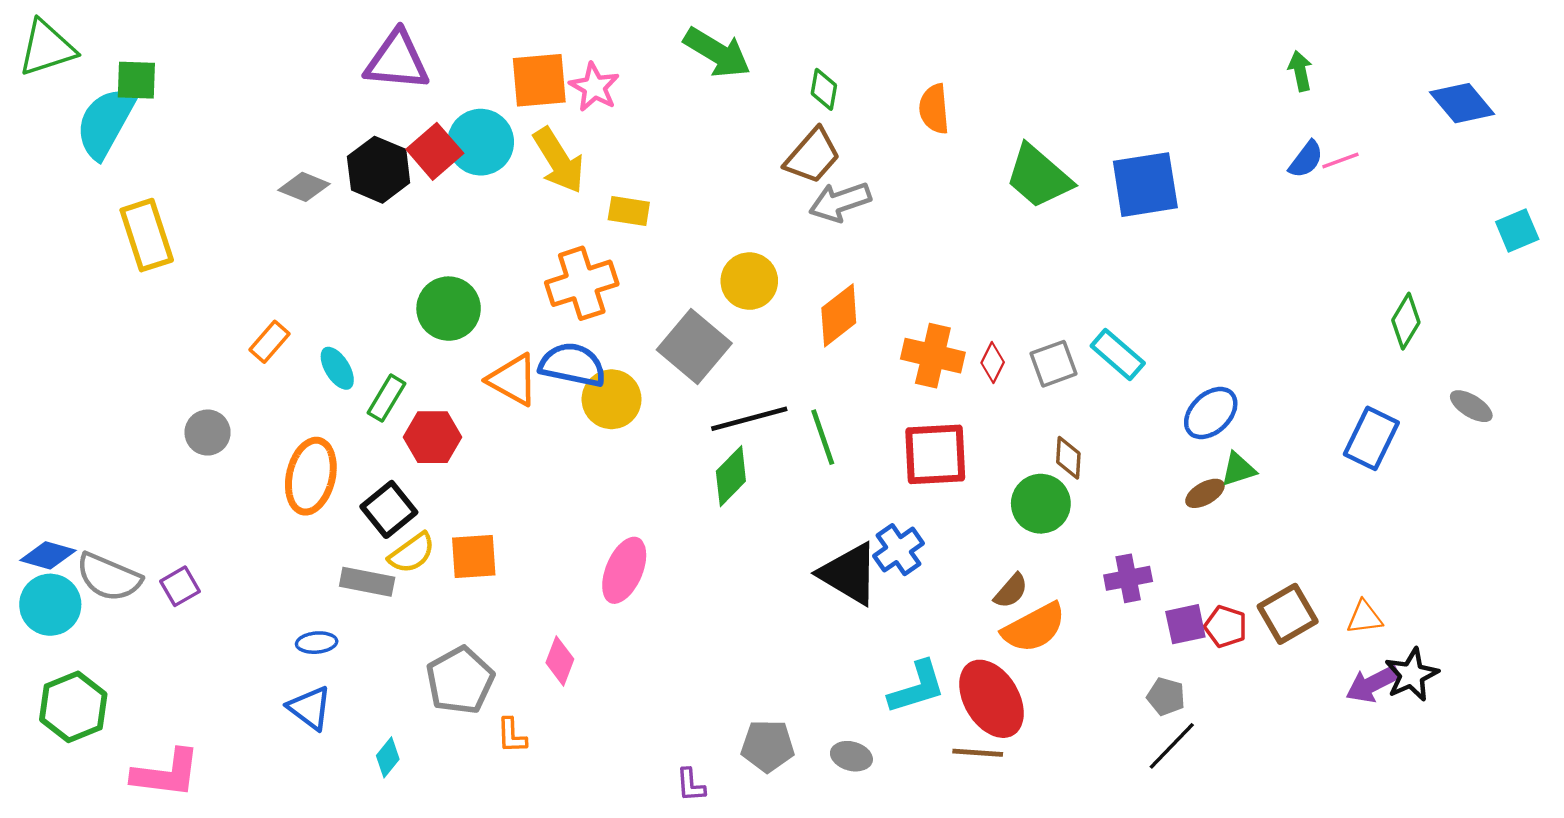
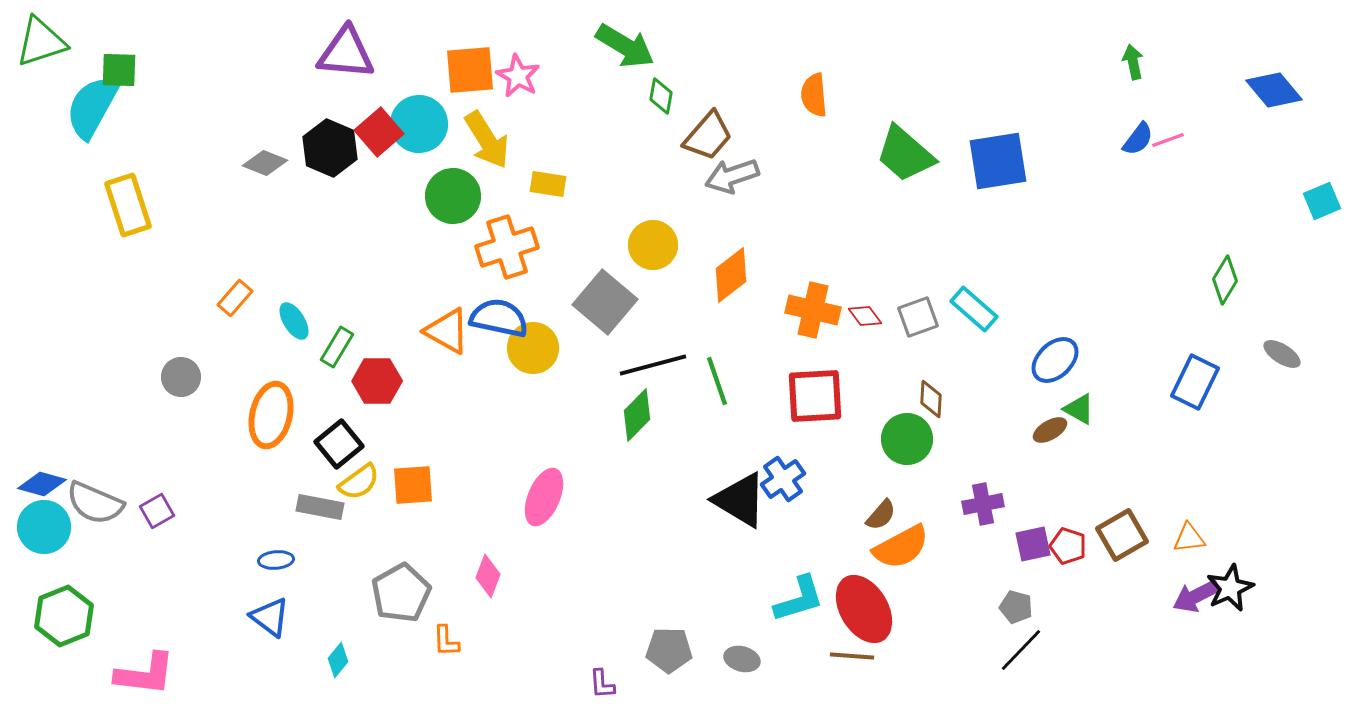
green diamond: (824, 89) -> (661, 96), moved
green circle: (449, 309) -> (453, 196), moved
red diamond: (993, 363) -> (865, 316), turned -64
green triangle: (1238, 469) -> (1079, 409), turned 48

